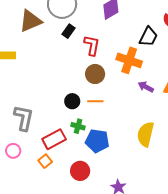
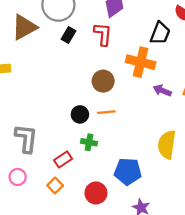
red L-shape: (92, 45) -> (103, 34), moved
red rectangle: (54, 139) -> (63, 159), size x0.7
blue pentagon: (97, 141) -> (128, 171), moved

